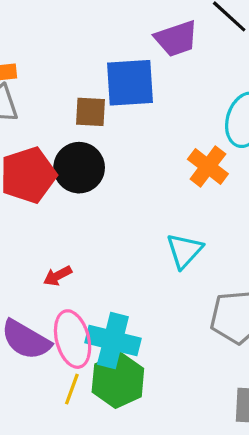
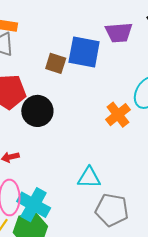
black circle: (79, 168) -> (37, 111), moved
cyan triangle: (184, 251) -> (89, 178), moved, turned 35

